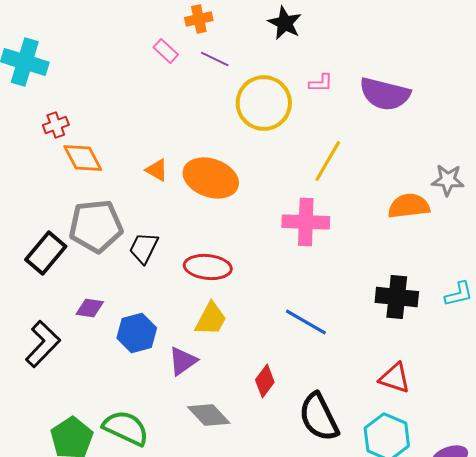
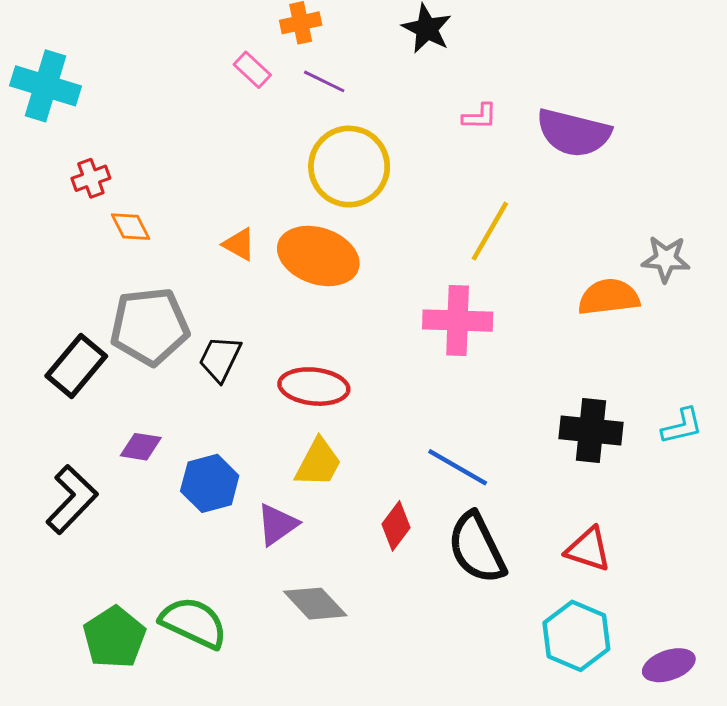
yellow circle: (264, 103) -> (349, 167), moved
orange diamond: (83, 158) -> (131, 227), size x0.7
red diamond: (265, 381) -> (396, 526), moved
black semicircle: (319, 417) -> (477, 548), moved

